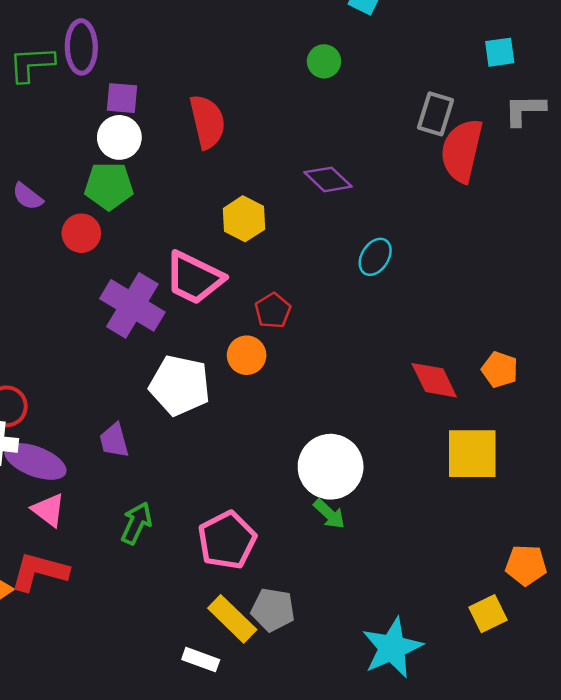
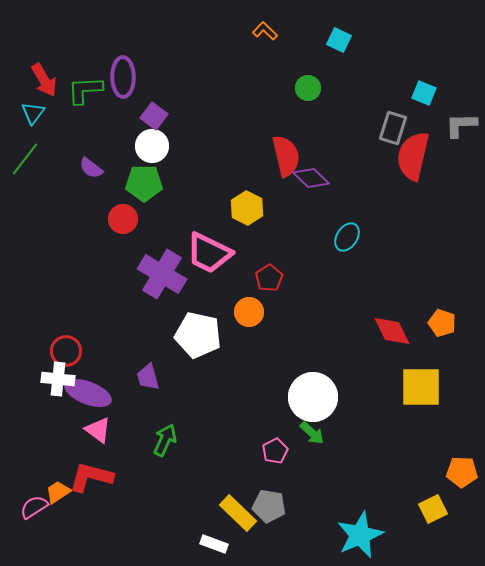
cyan square: (500, 52) -> (424, 93), moved, turned 30
purple square: (122, 98) -> (154, 116), turned 32
red semicircle: (207, 122) -> (286, 156), moved
purple semicircle: (28, 196) -> (91, 168), moved
pink pentagon: (227, 540) -> (275, 451), moved, size x0.6

